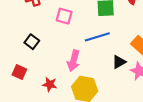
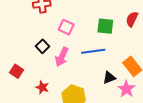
black square: (32, 42) -> (43, 46), moved
pink arrow: (73, 61) -> (62, 57), moved

